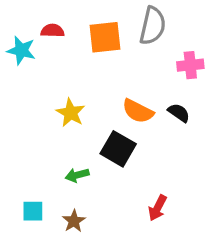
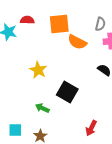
gray semicircle: (153, 26) -> (100, 24), moved, size x0.6
orange semicircle: (138, 111) -> (77, 42), moved
green arrow: (77, 175) -> (42, 108), turned 40

